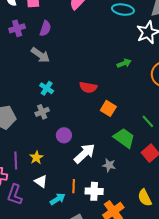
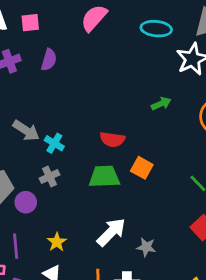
gray arrow: (40, 55) -> (26, 131), moved
purple circle: (64, 135) -> (26, 202), moved
green trapezoid: (124, 138) -> (104, 177), moved, turned -35
yellow star: (36, 157) -> (57, 242), moved

